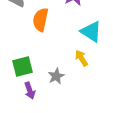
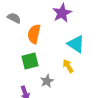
green square: (22, 67) -> (30, 61), moved

